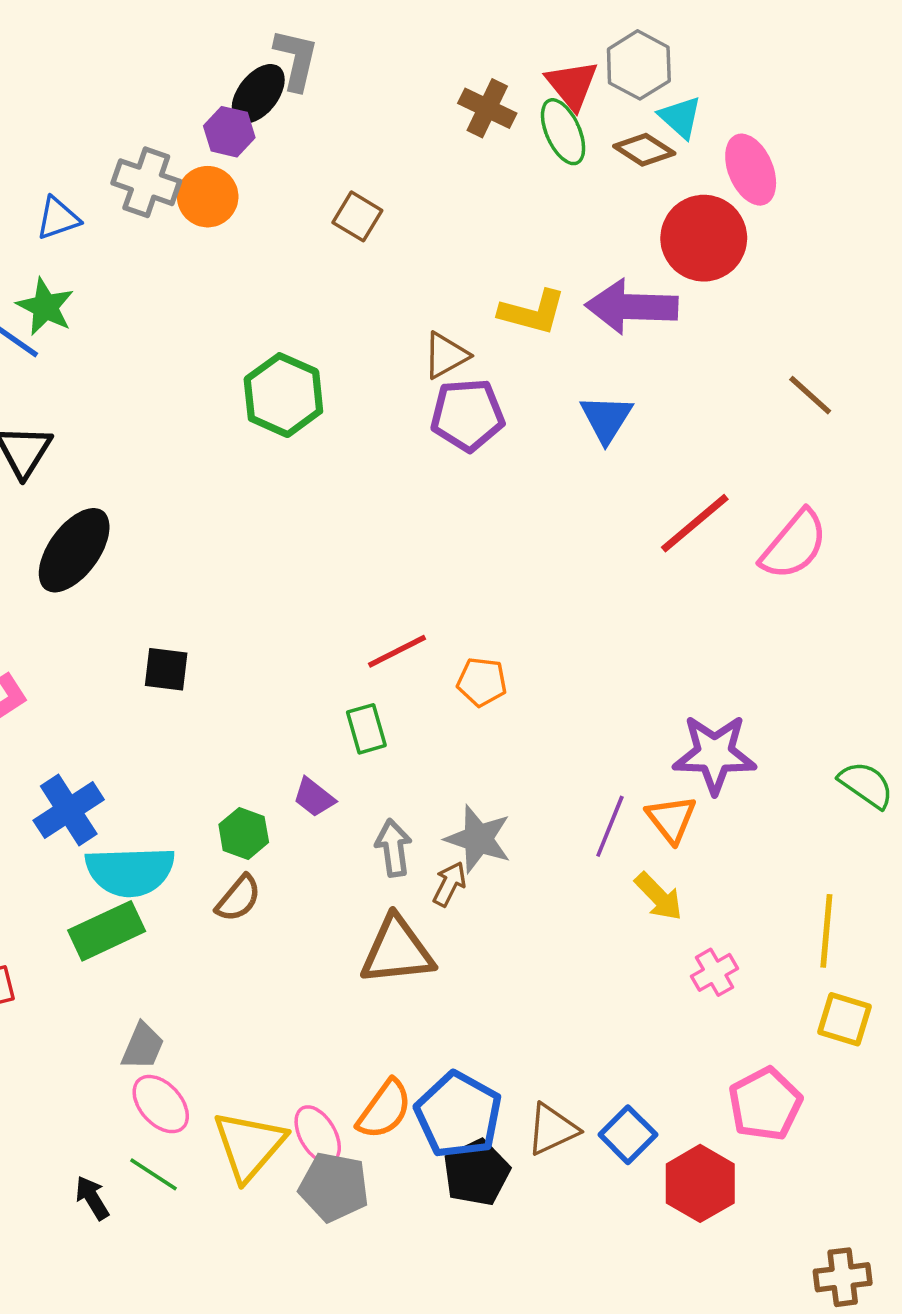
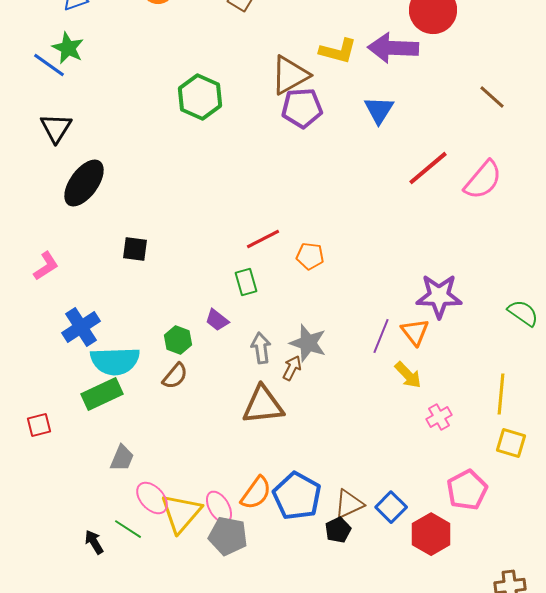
brown triangle: (446, 355) -> (290, 75), size x1.5
pink ellipse: (161, 1104) -> (152, 498), moved
black pentagon: (476, 1173) -> (338, 530), moved, size x0.7

